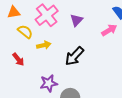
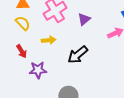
yellow semicircle: (25, 32) -> (23, 23), moved
purple star: (49, 83) -> (38, 70), moved

